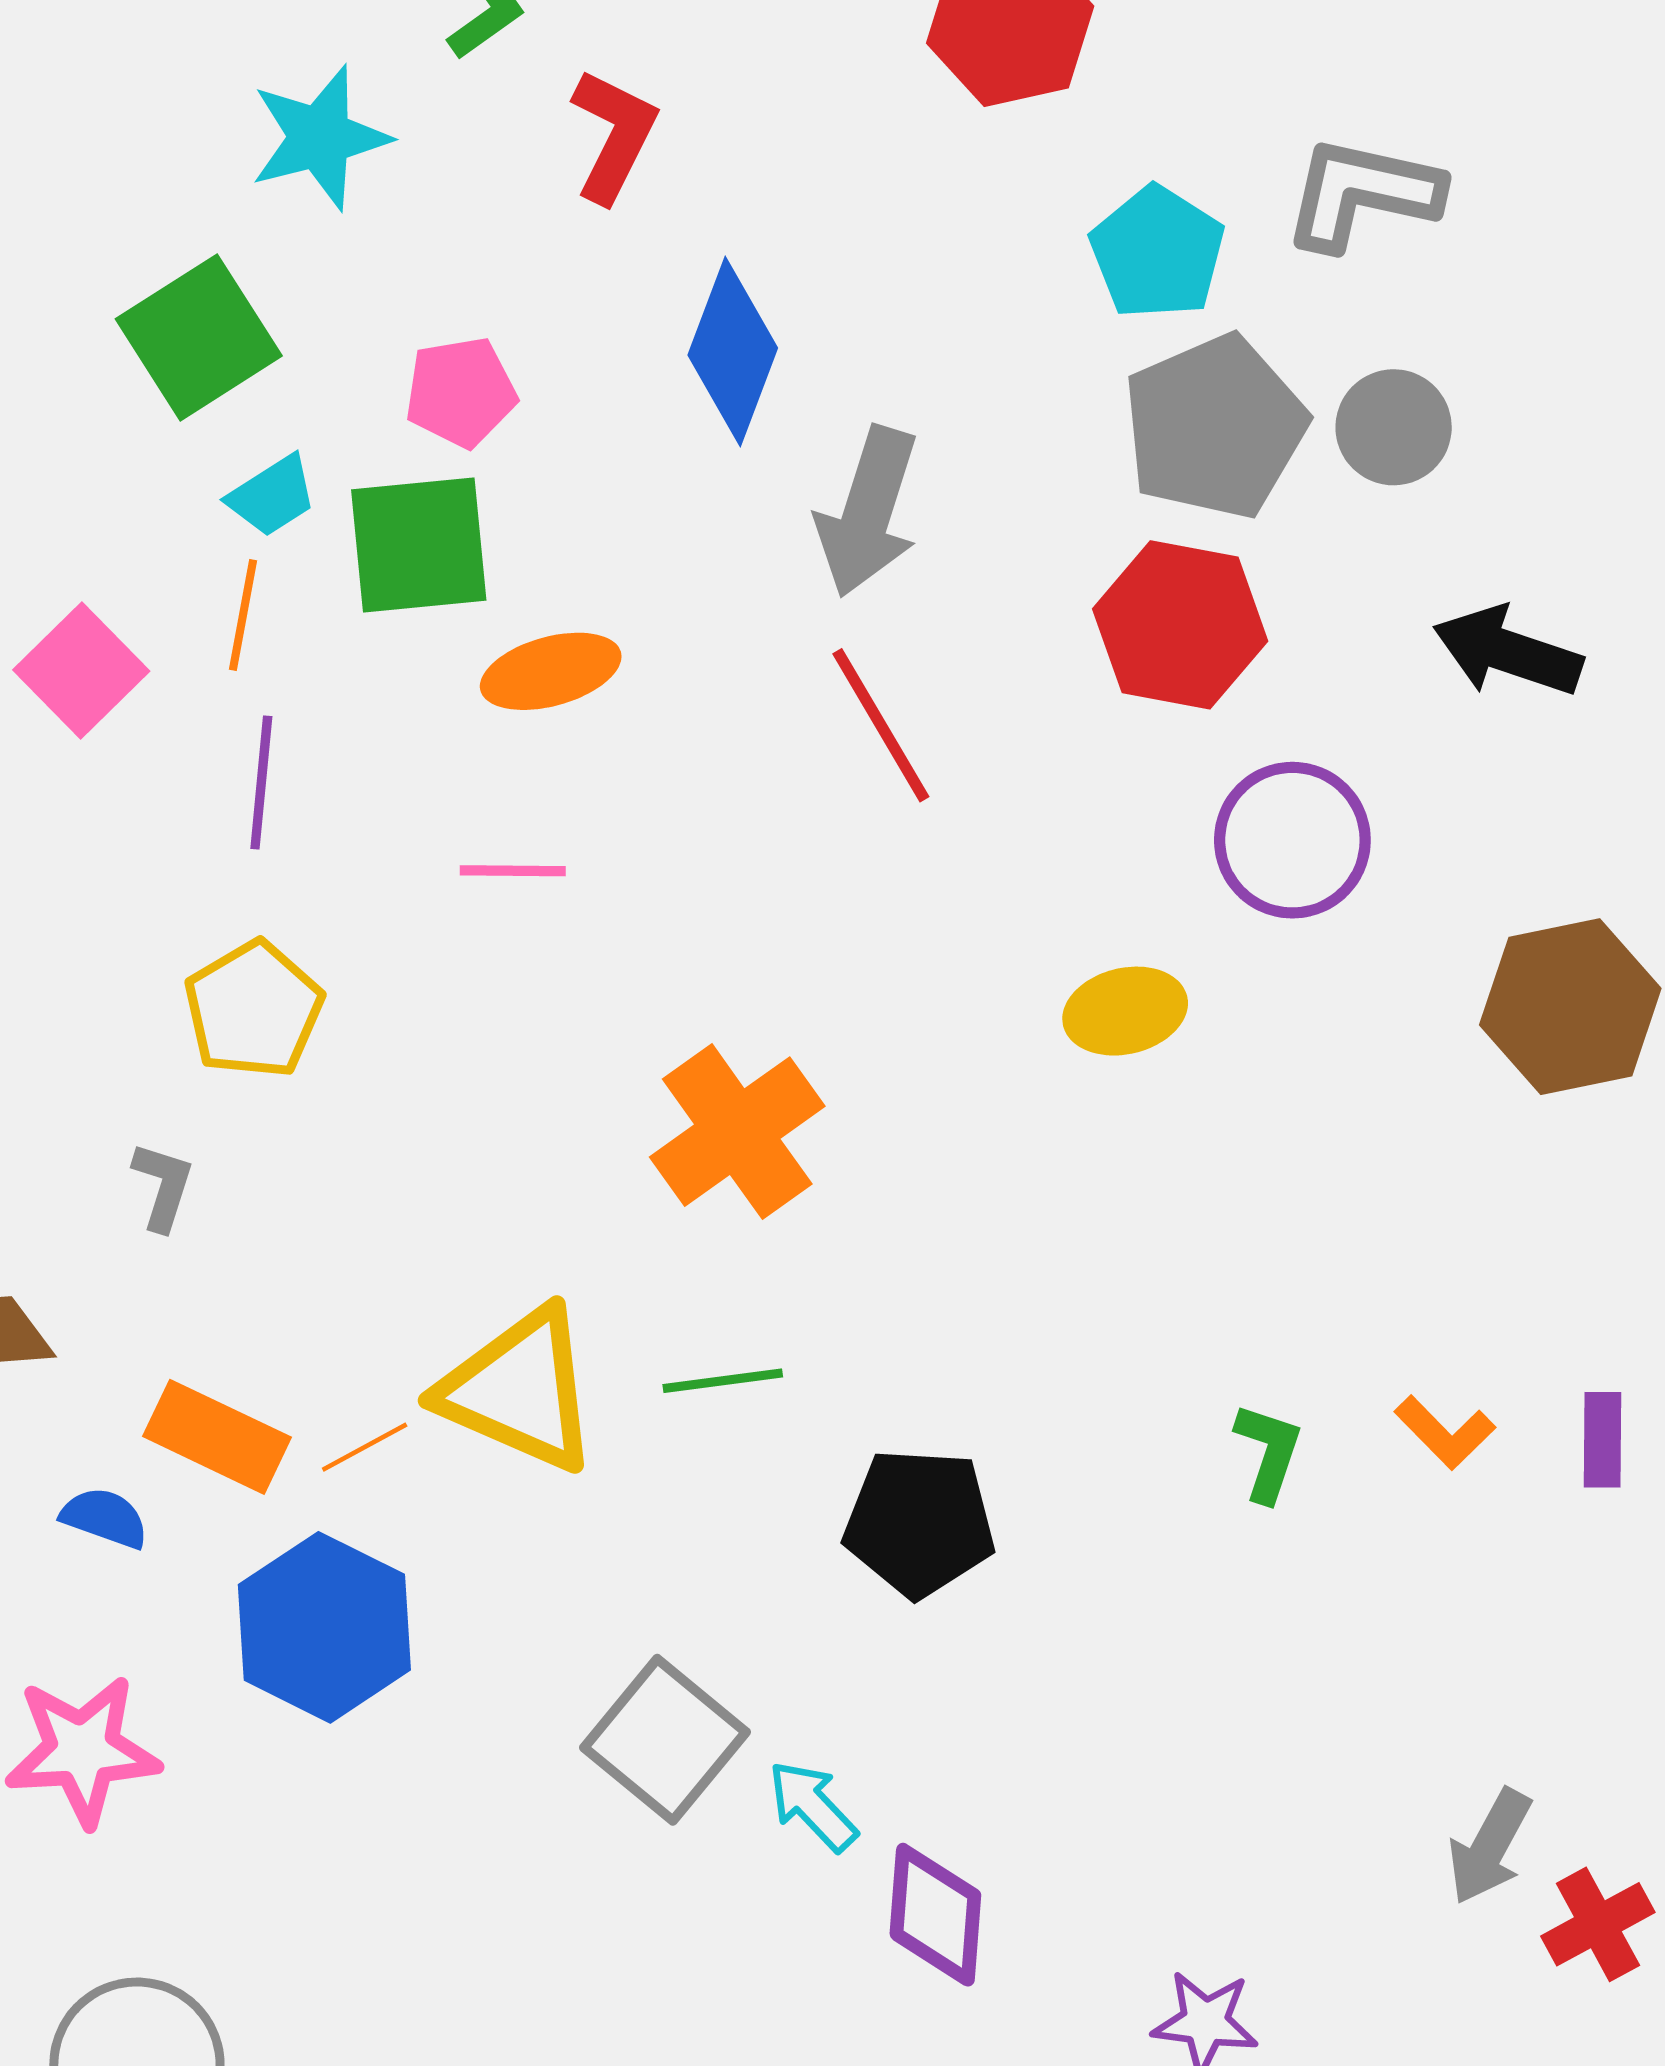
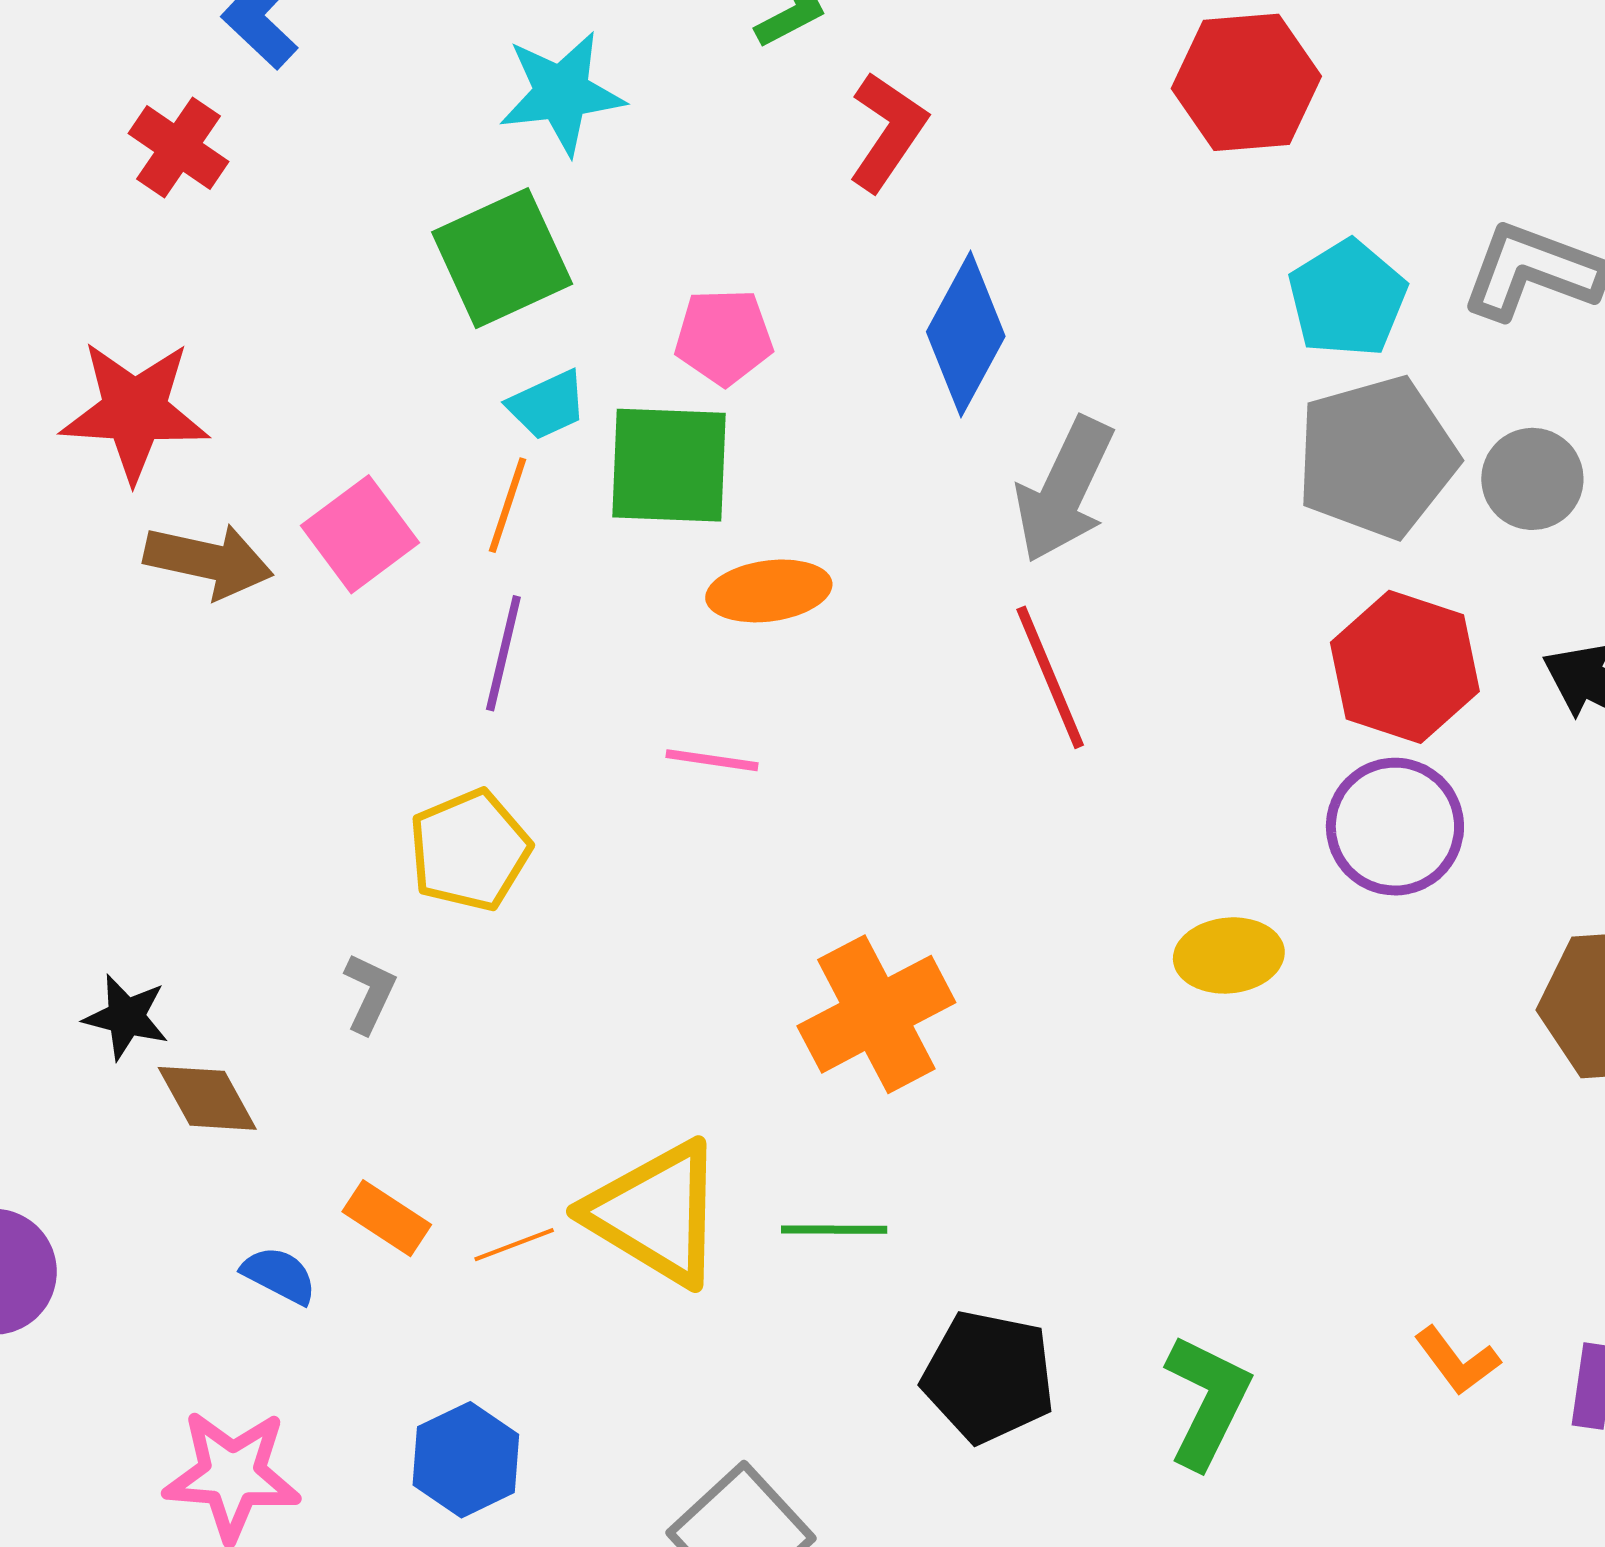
cyan star: (320, 138) -> (562, 93), moved
red hexagon: (1180, 625) -> (1405, 667), moved
orange rectangle: (217, 1437) -> (387, 1218), size x0.7
green L-shape: (1268, 1452) -> (1207, 1401), moved, size x1.5
blue hexagon: (324, 1627) -> (466, 1460), moved, size x0.7

